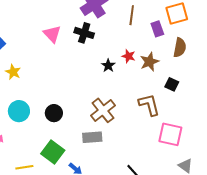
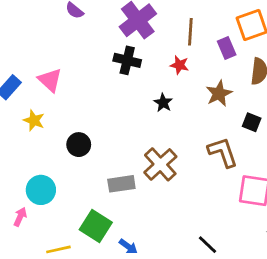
pink triangle: (52, 34) -> (50, 80), moved
red star: (129, 56) -> (179, 65), moved
cyan circle: (19, 111) -> (41, 190), moved
black circle: (54, 113) -> (79, 145), moved
gray rectangle: (92, 137) -> (121, 184), moved

